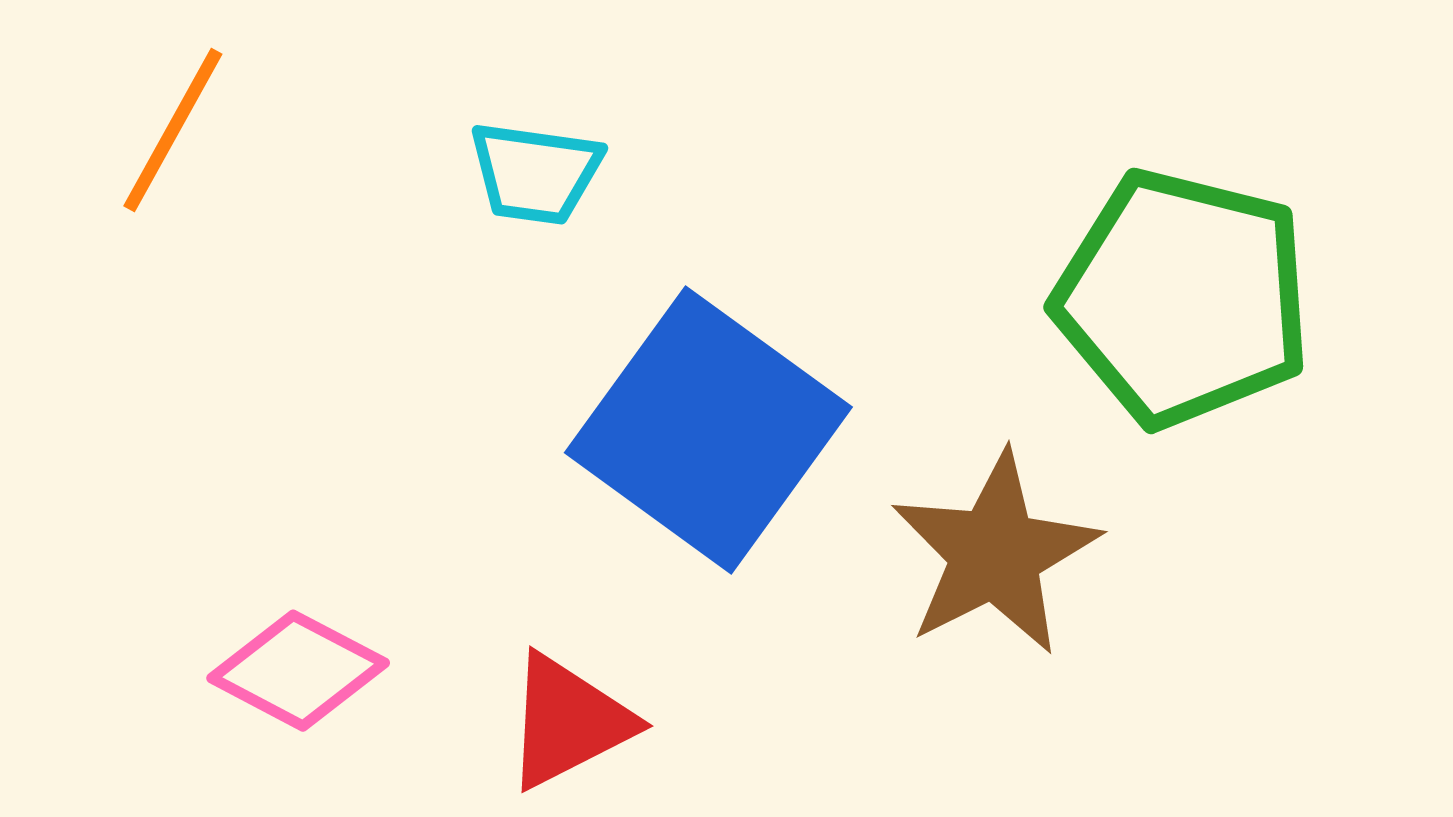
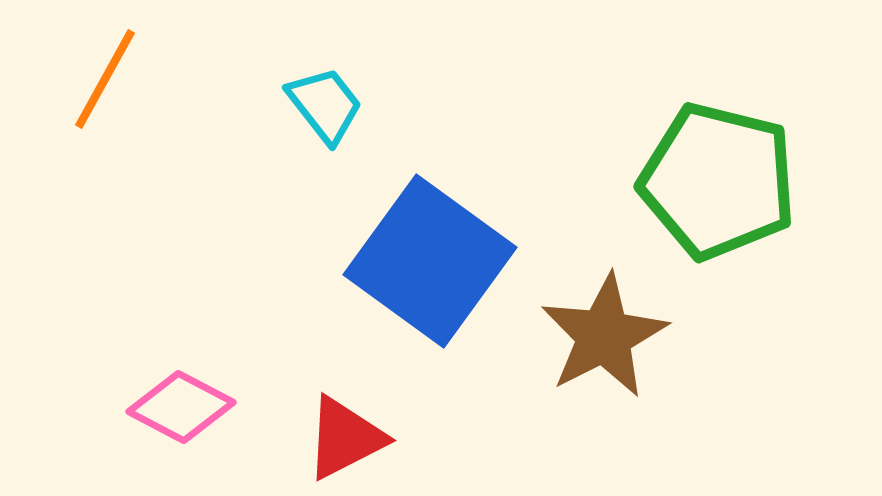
cyan trapezoid: (535, 173) -> (325, 105), turned -136

